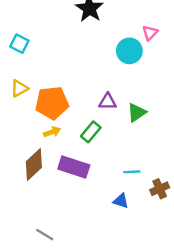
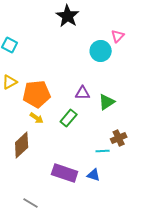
yellow arrow: (52, 132) -> (37, 118), turned 56
purple rectangle: (74, 167) -> (65, 173), moved
brown cross: (160, 189) -> (119, 138), moved

